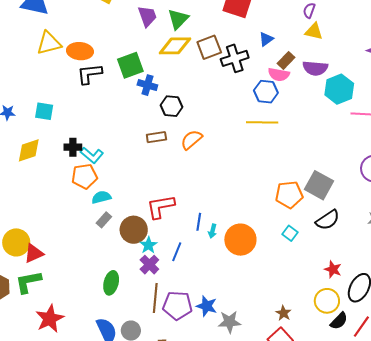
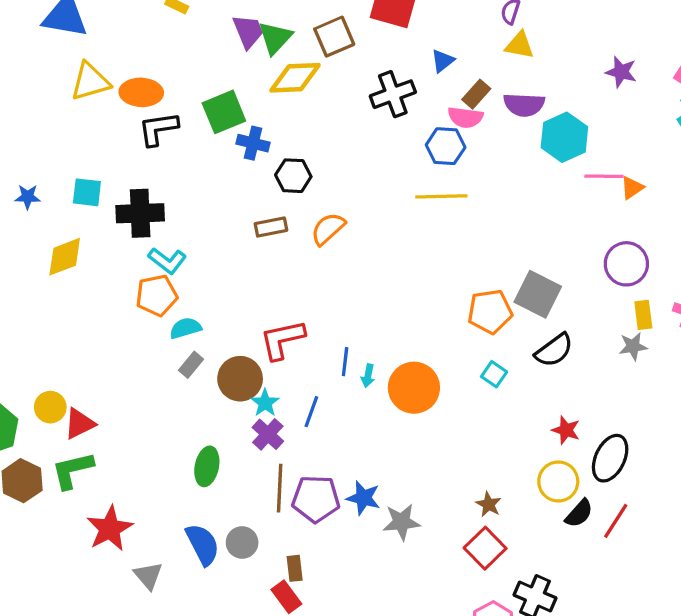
green triangle: (178, 19) -> (275, 38), moved
brown square: (209, 47) -> (334, 37), moved
black cross: (73, 147) -> (140, 213), moved, size x1.6
yellow circle: (16, 242) -> (50, 407), size x0.7

